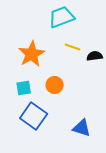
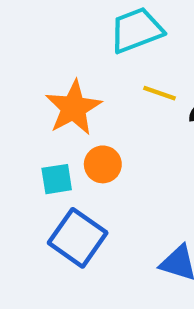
orange circle: (55, 85) -> (103, 164), moved

